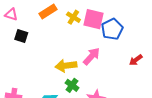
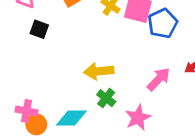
pink arrow: (91, 56) -> (159, 79), moved

